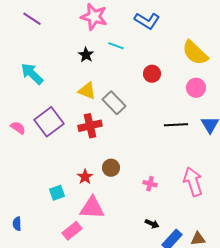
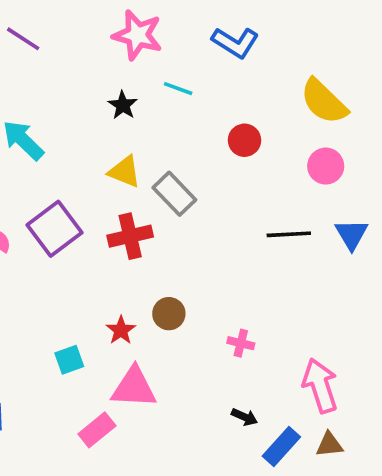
pink arrow: (193, 182) -> (320, 386), moved

